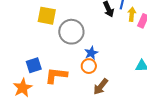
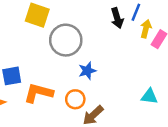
orange circle: (89, 66) -> (75, 99), moved

